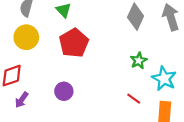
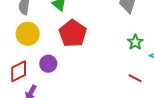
purple circle: (64, 91) -> (48, 64), moved

